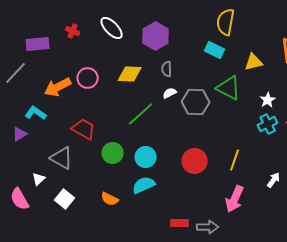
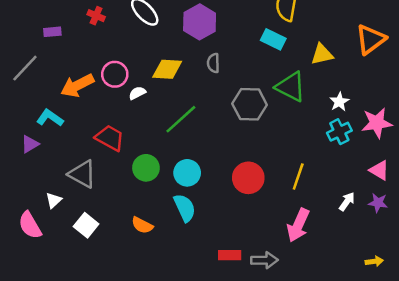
purple rectangle: (38, 44) -> (52, 32), size x0.6
white semicircle: (170, 93) -> (137, 93), moved
cyan semicircle: (144, 185) -> (185, 208), turned 90

